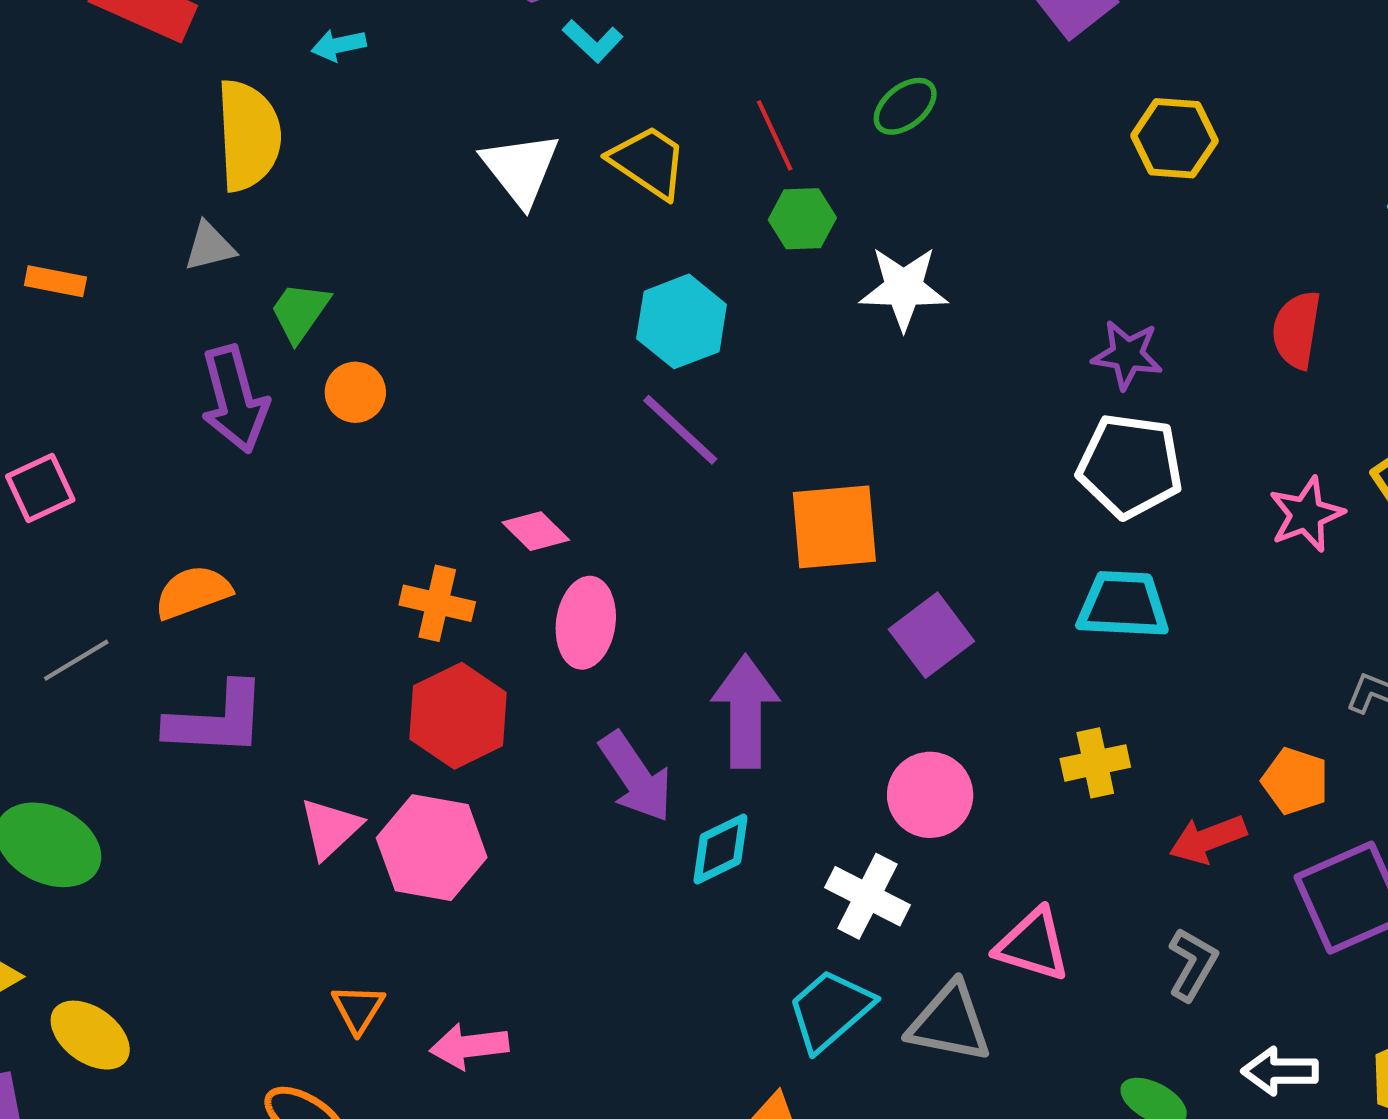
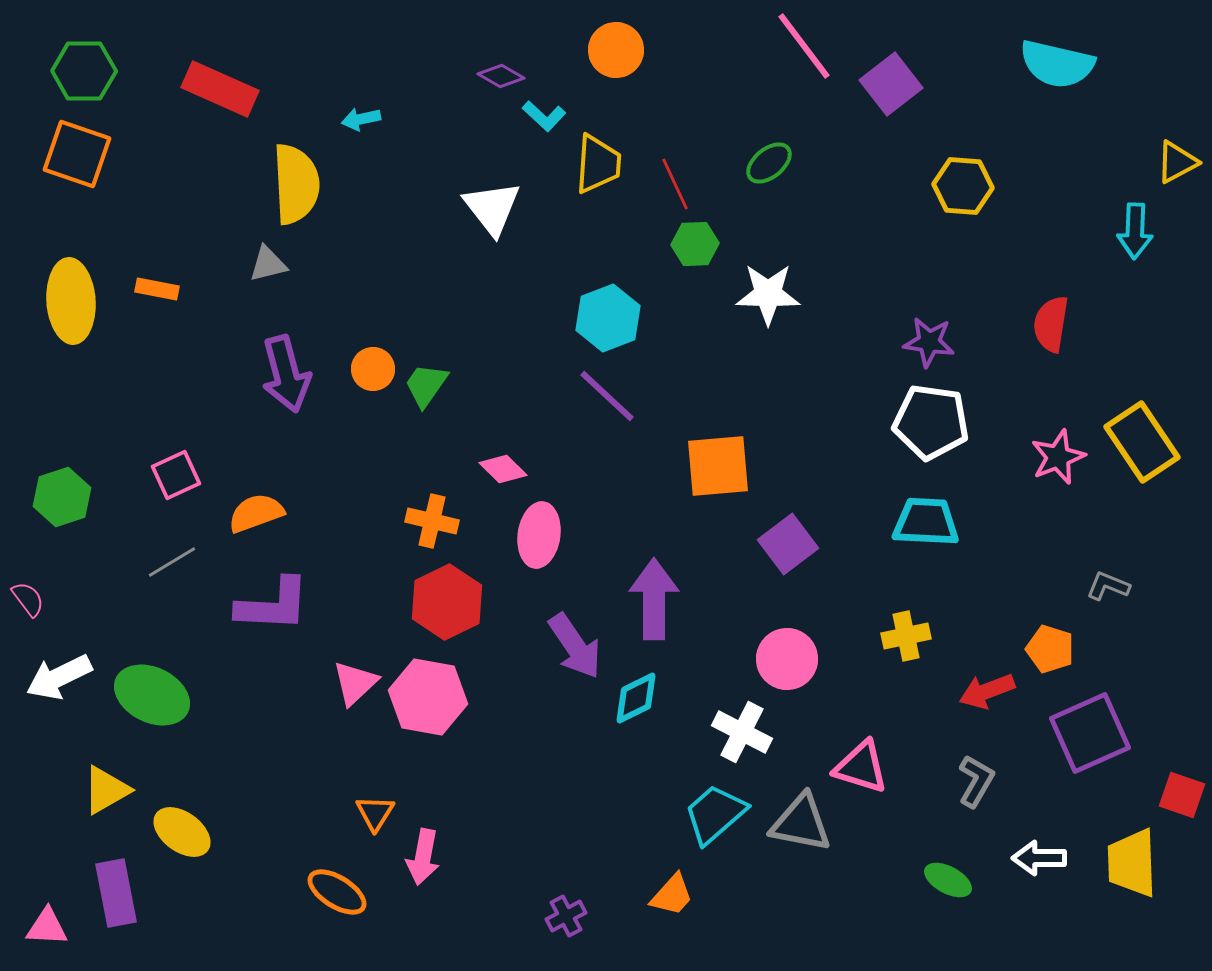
yellow trapezoid: (648, 162) -> (598, 164), moved, turned 60
green trapezoid: (300, 312) -> (426, 385), moved
pink square: (40, 488) -> (176, 475), moved
pink arrow: (469, 1046) -> (423, 857), moved, turned -72

